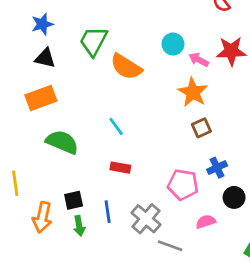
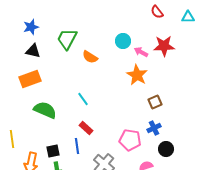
orange semicircle: (126, 67) -> (90, 57), size x0.7
brown square: (201, 128) -> (155, 102), moved
red rectangle: (120, 168) -> (86, 128), turned 32
blue line: (108, 212) -> (77, 146), moved

